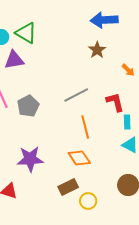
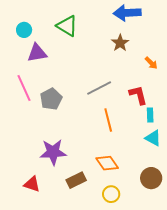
green triangle: (26, 33) -> (67, 26), moved
orange diamond: (79, 158) -> (107, 163), moved
brown rectangle: (68, 187) -> (76, 180), moved

